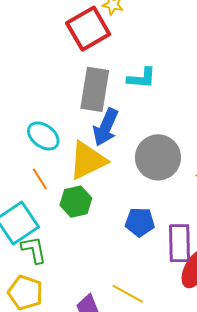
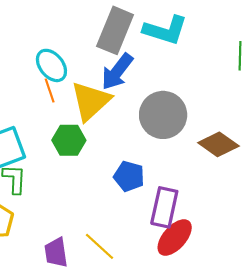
cyan L-shape: (142, 78) -> (165, 30), size x1.4
yellow triangle: (88, 160) -> (91, 101), turned -30
orange line: (40, 179) -> (50, 90), moved

